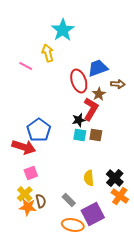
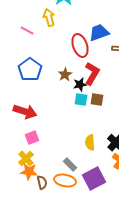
brown star: (99, 94) -> (65, 75), moved
blue pentagon: (39, 130) -> (30, 70), moved
brown semicircle: (41, 201) -> (42, 183), moved
orange ellipse: (73, 225) -> (65, 181), moved

